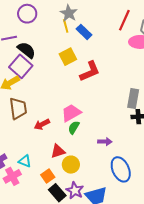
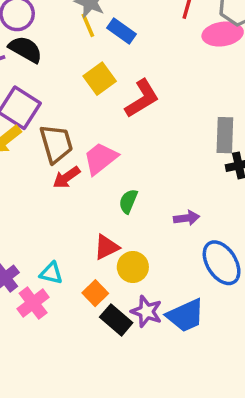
black semicircle: (26, 50) -> (26, 49), moved
brown trapezoid: (18, 108) -> (56, 144), moved
pink trapezoid: (71, 113) -> (100, 158), moved
red arrow: (42, 124) -> (67, 177), moved

